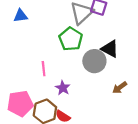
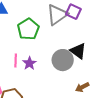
green pentagon: (71, 39) -> (28, 29), moved
purple star: (63, 88) -> (29, 63), moved

